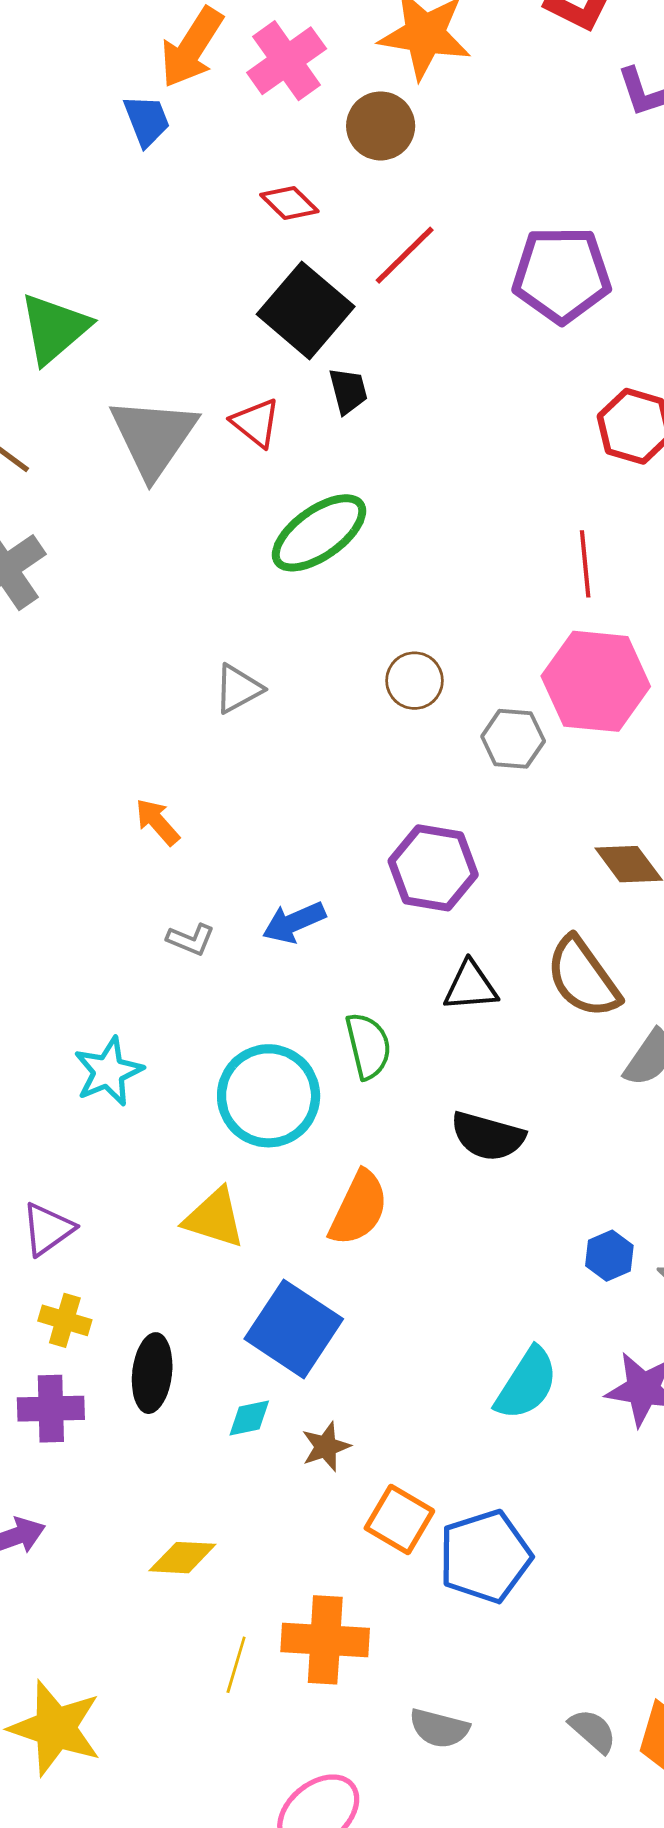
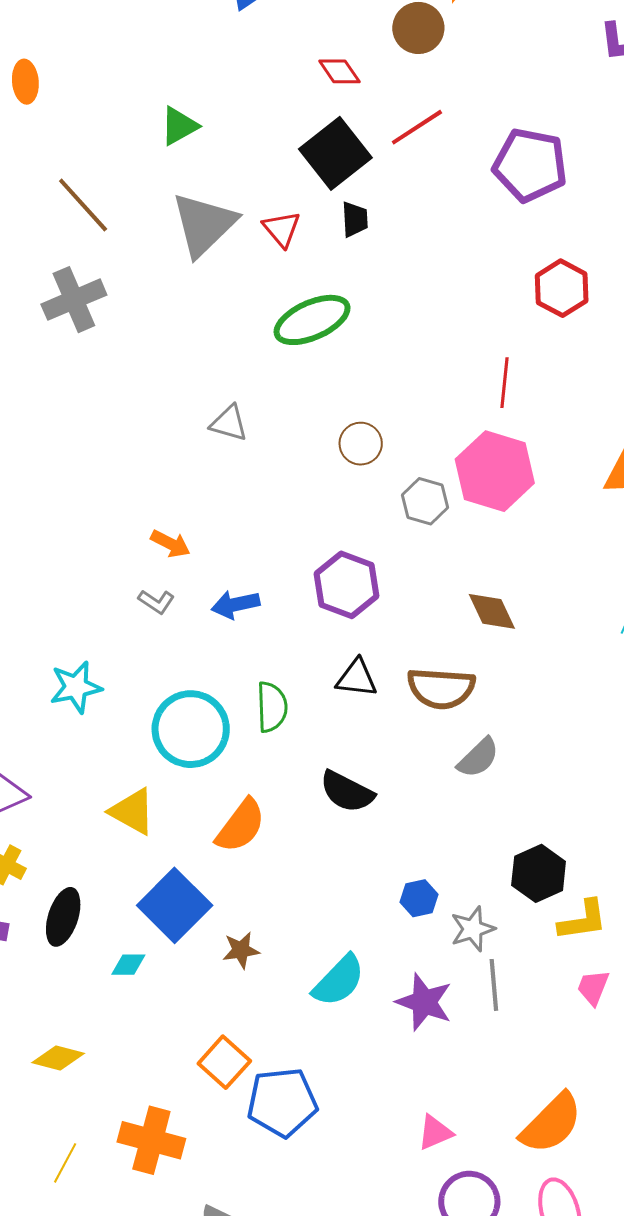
green triangle: (54, 328) -> (179, 126), moved, size x0.7
gray triangle: (238, 689) -> (229, 423), turned 33
orange arrow: (157, 822) -> (170, 544), moved, turned 147
brown semicircle: (583, 977) -> (441, 688), turned -62
brown star: (326, 1447) -> (241, 950), moved
yellow line: (236, 1665) -> (65, 1163), moved

